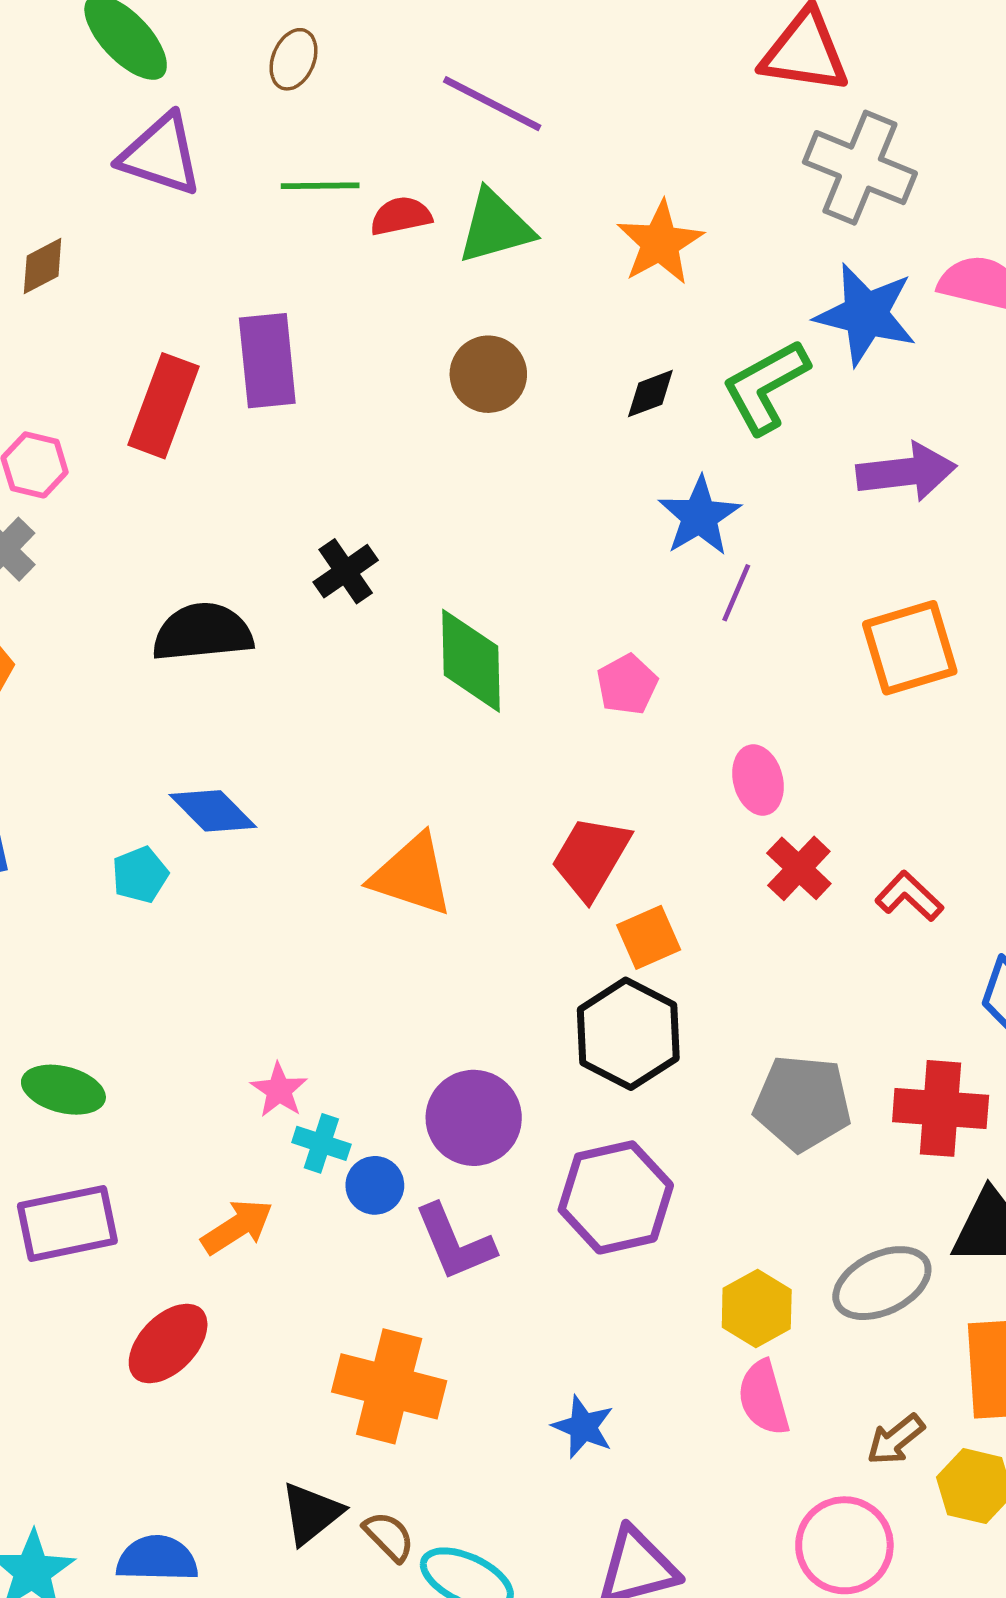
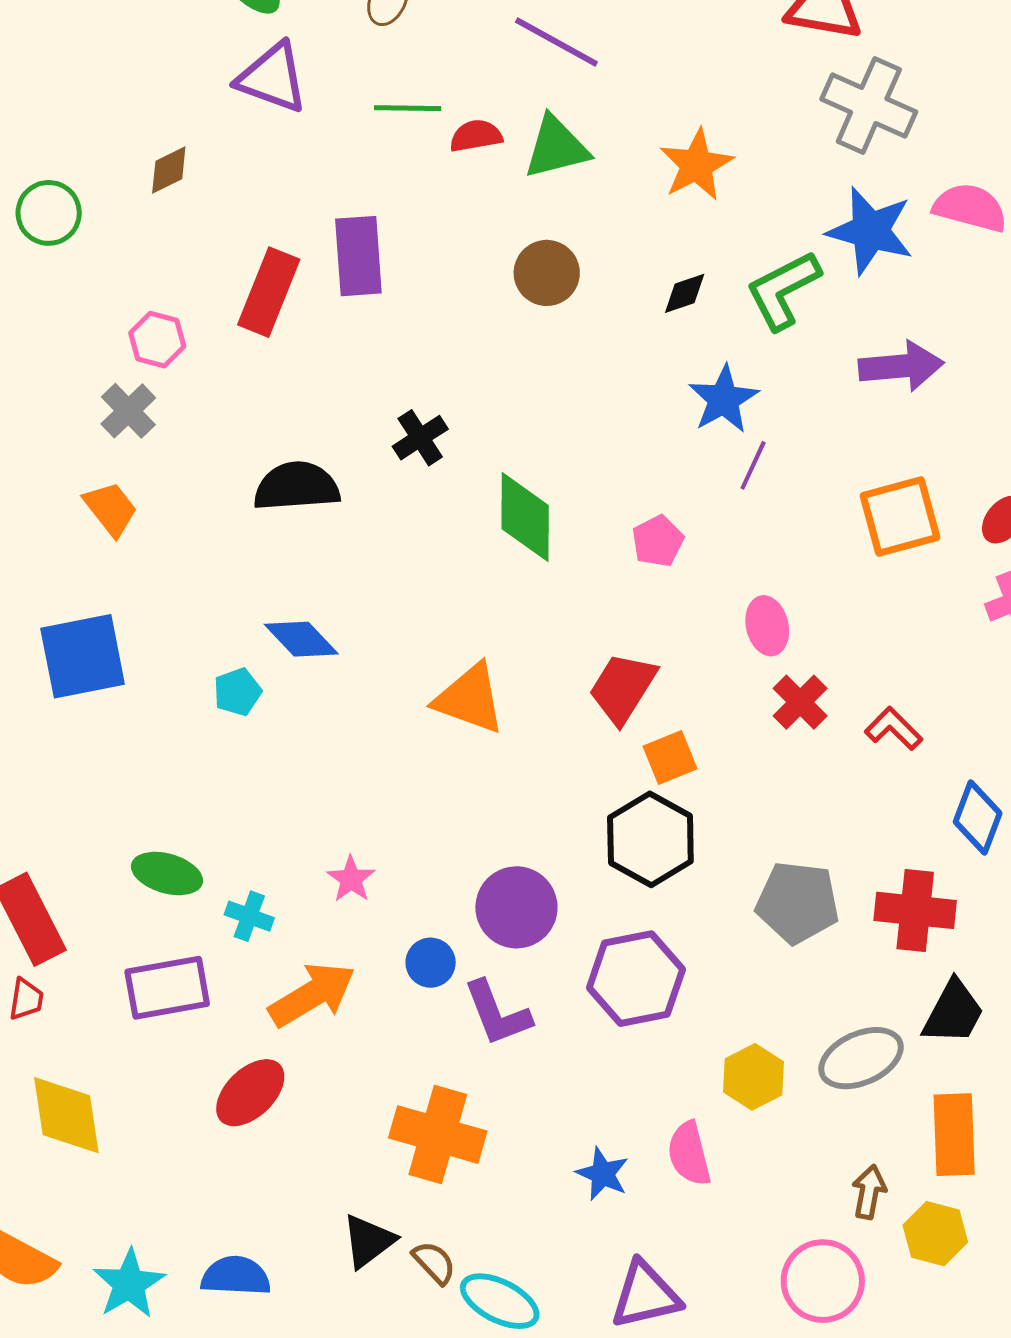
cyan cross: (321, 1143) -> (249, 916), moved
orange arrow: (237, 1227) -> (312, 995), size x1.4
pink semicircle: (764, 1398) -> (689, 1154), moved
brown arrow: (896, 1440) -> (869, 1192), turned 138

